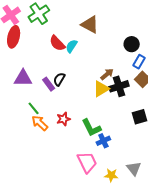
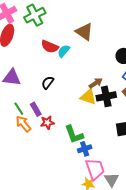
red semicircle: (57, 43) -> (50, 47), turned -30
purple rectangle: (49, 84) -> (36, 109), moved
yellow triangle: (101, 89) -> (88, 97), turned 42
pink trapezoid: (87, 162) -> (95, 169), moved

